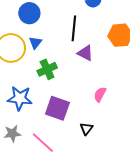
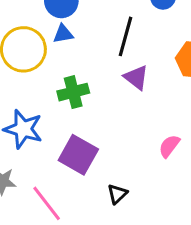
blue triangle: (35, 43) -> (63, 34), moved, turned 32
pink semicircle: (100, 94) -> (169, 146), moved

